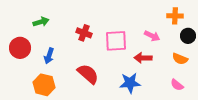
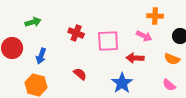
orange cross: (175, 16) -> (155, 16), moved
red semicircle: (88, 74) -> (80, 74), size x0.6
blue star: (130, 83) -> (122, 83), turned -30

